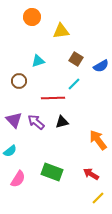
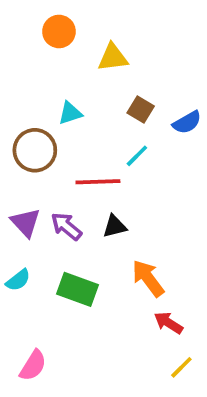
brown circle: (19, 81) -> (35, 150), size x1.5
orange arrow: (98, 140) -> (148, 278), moved
green rectangle: (52, 172) -> (78, 289), moved
pink semicircle: (18, 179) -> (33, 366), moved

